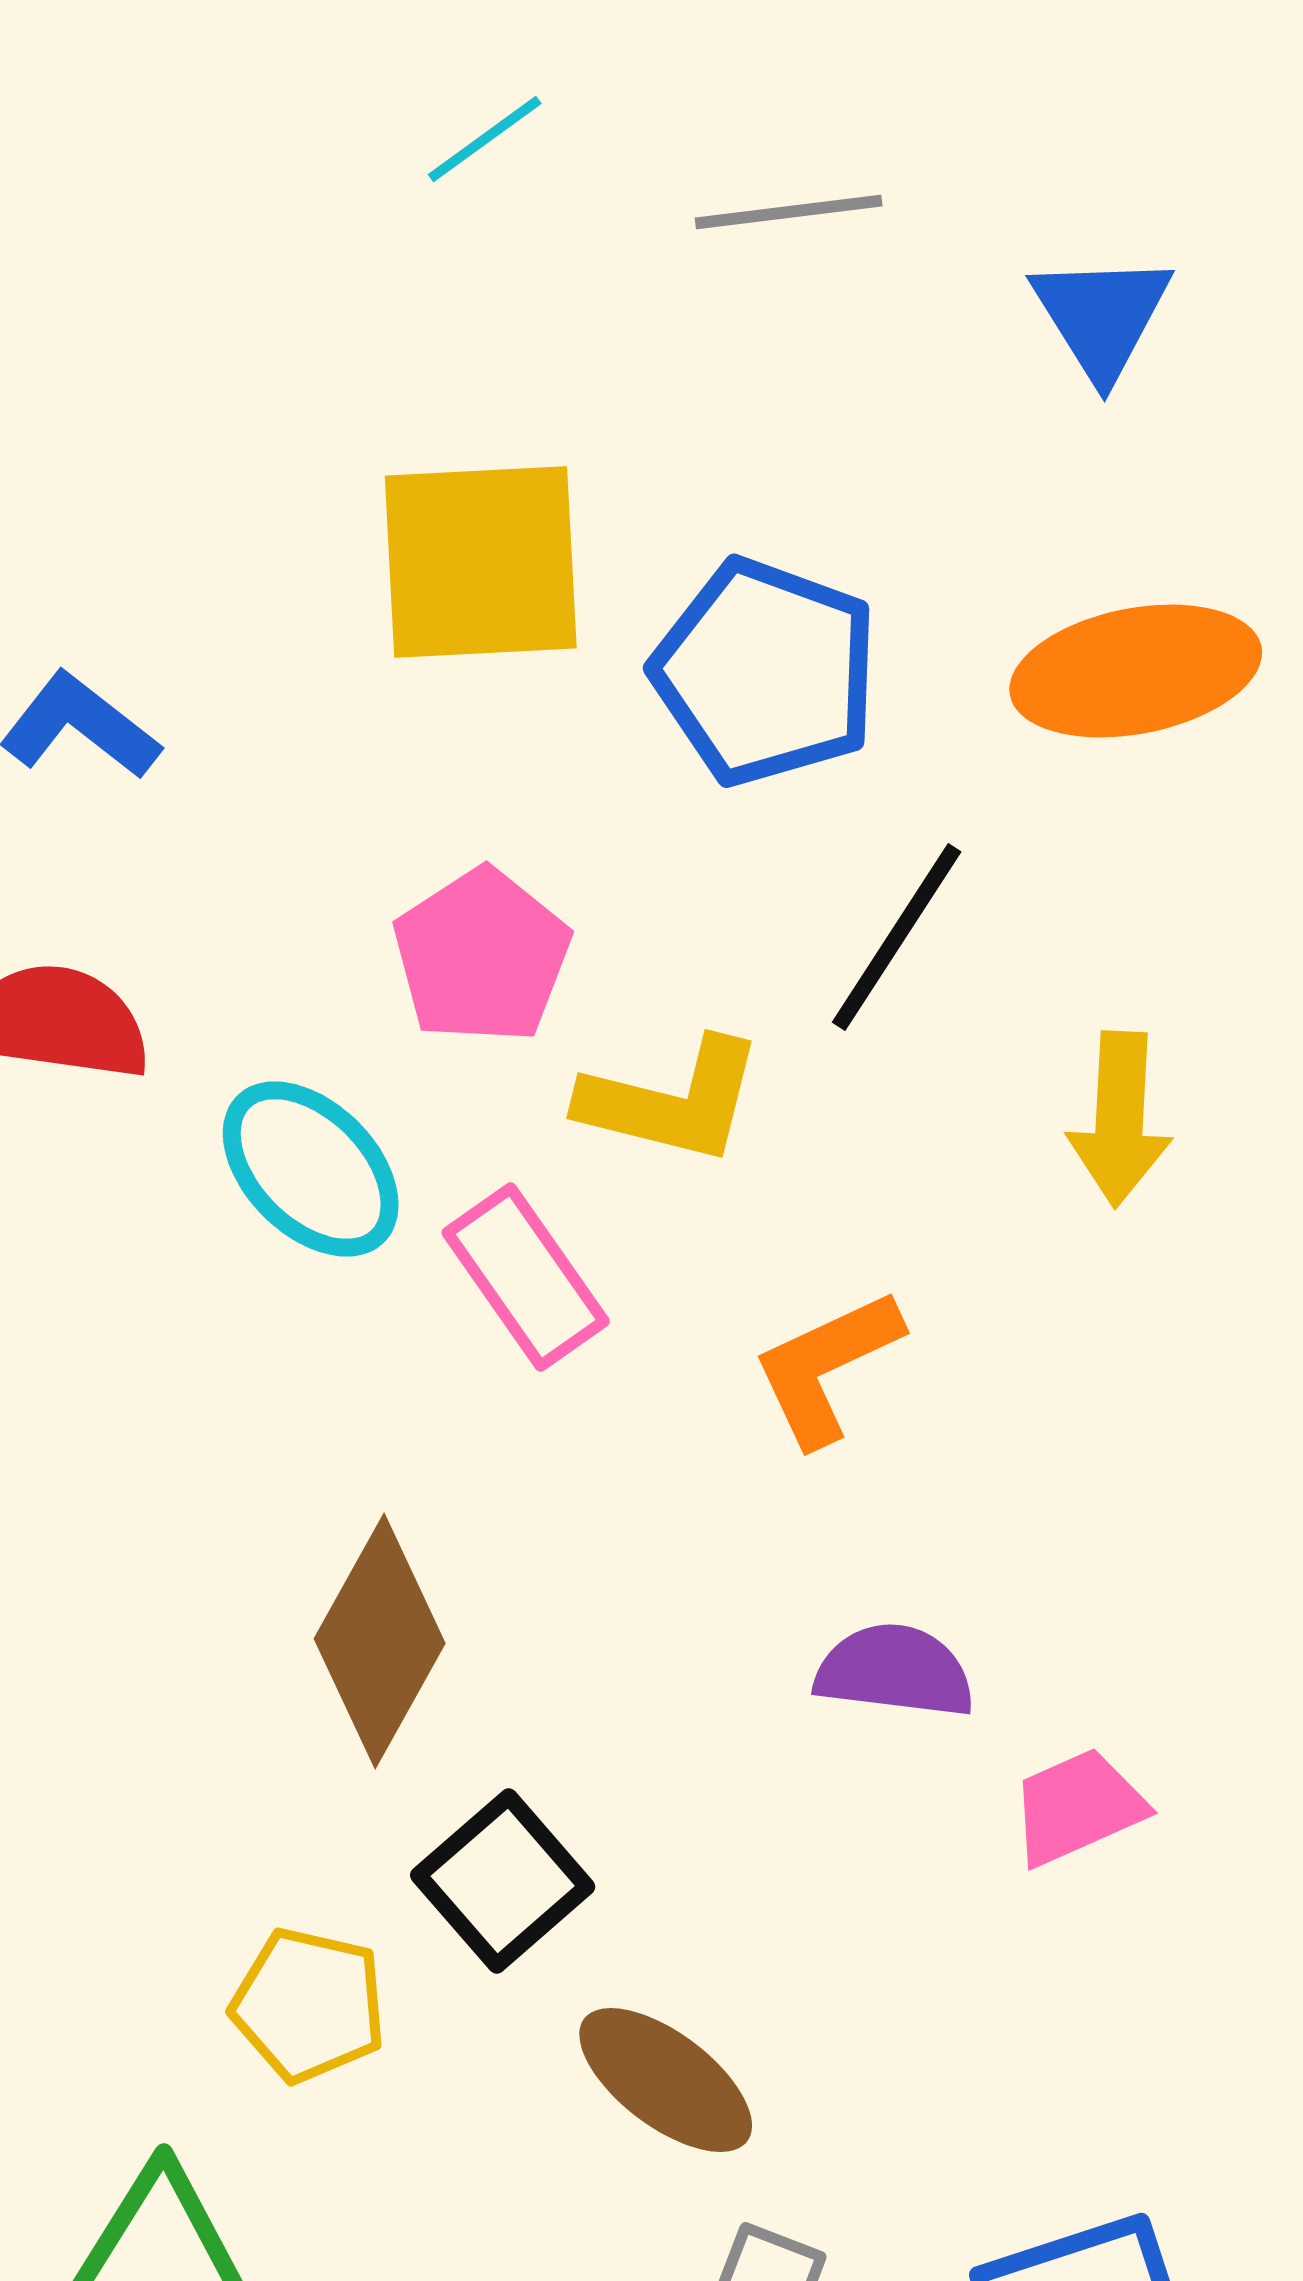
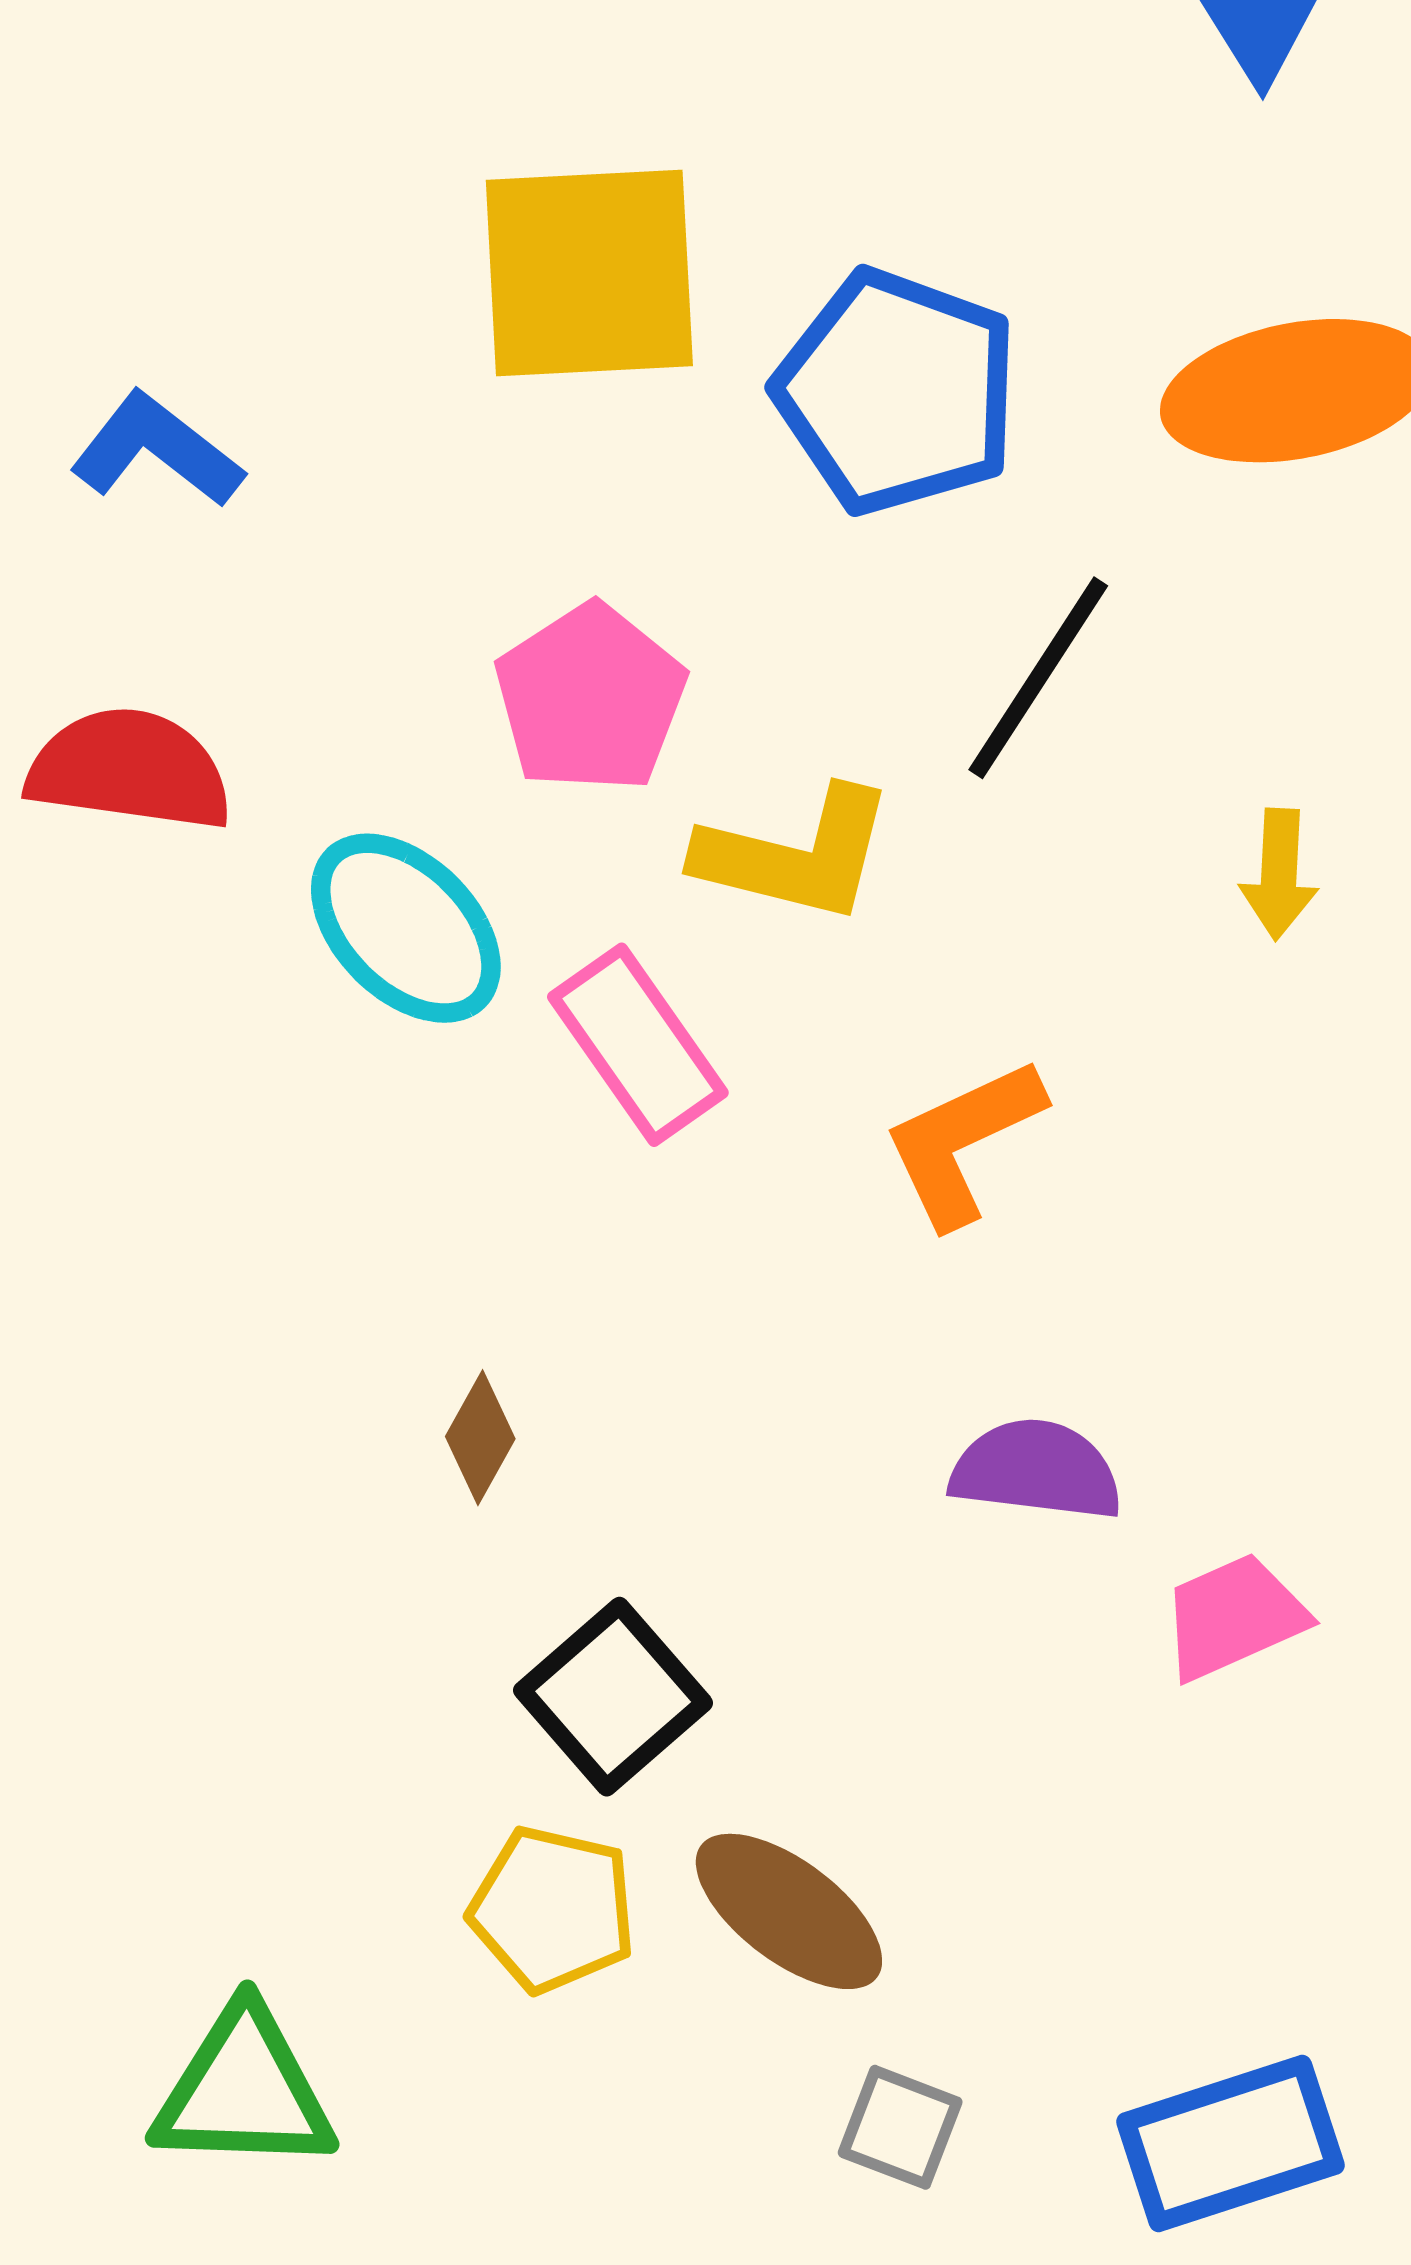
yellow arrow: (1120, 1119) -> (1279, 874), size x0.7
brown diamond: (380, 1641) -> (480, 1438), size x0.5
yellow pentagon: (309, 2005) -> (553, 1909), moved

